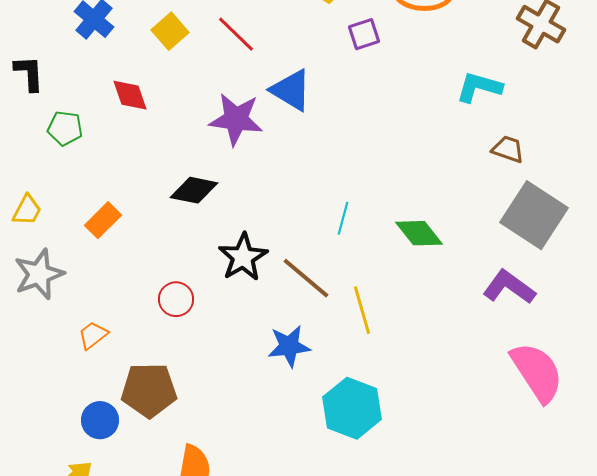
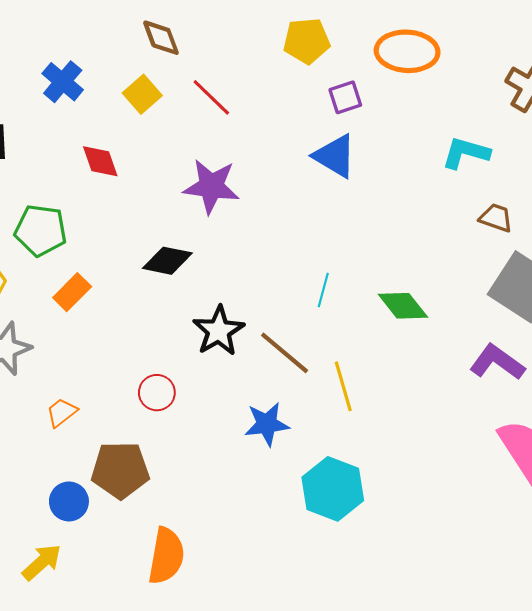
blue triangle: (291, 90) -> (335, 156), moved
green pentagon: (65, 128) -> (41, 230), moved, size x1.4
red circle: (176, 299) -> (157, 393), moved

